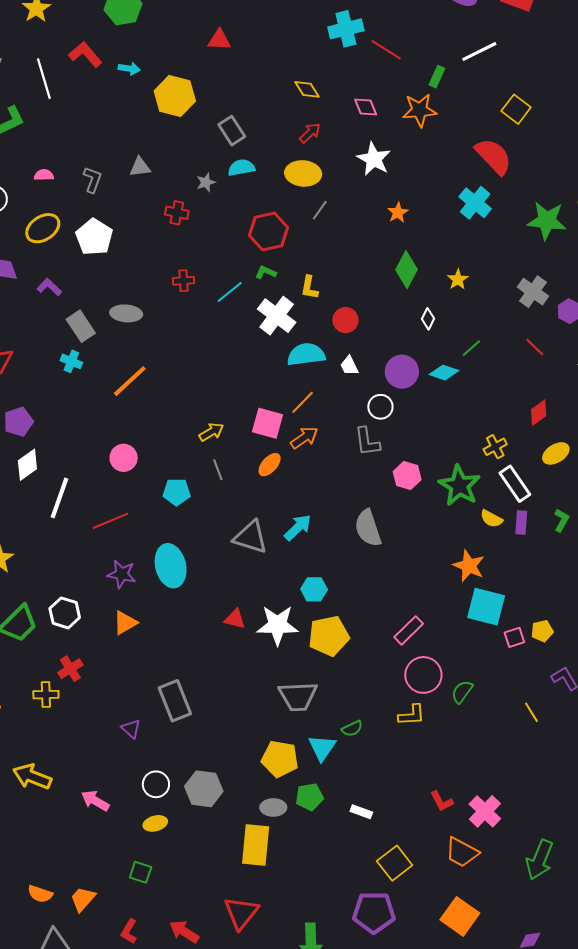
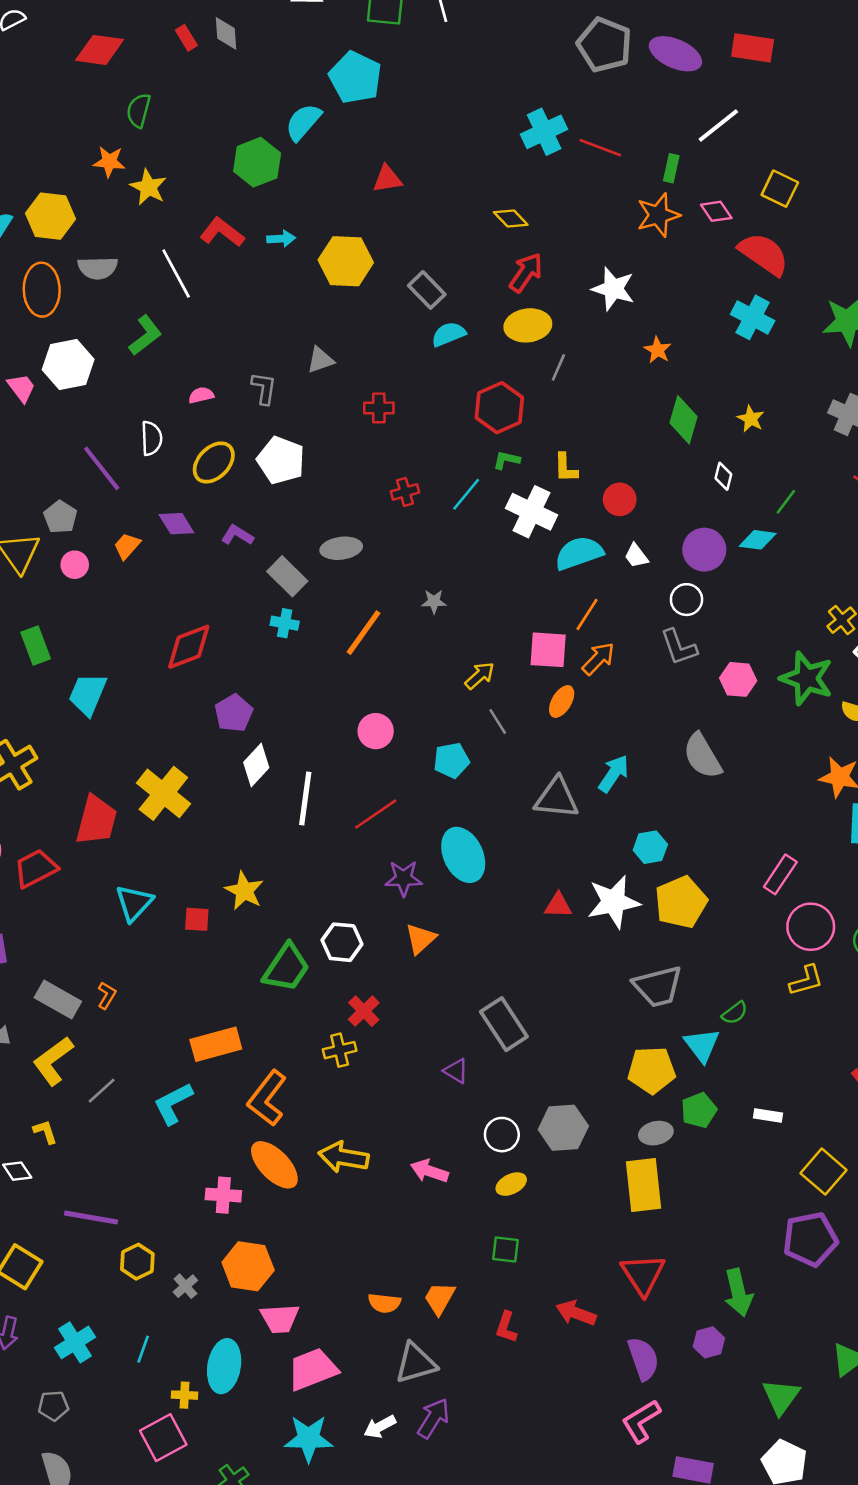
pink diamond: (366, 107) -> (716, 211), moved
red arrow: (310, 133) -> (526, 272), size x1.4
gray star: (206, 182) -> (434, 602), moved, turned 30

